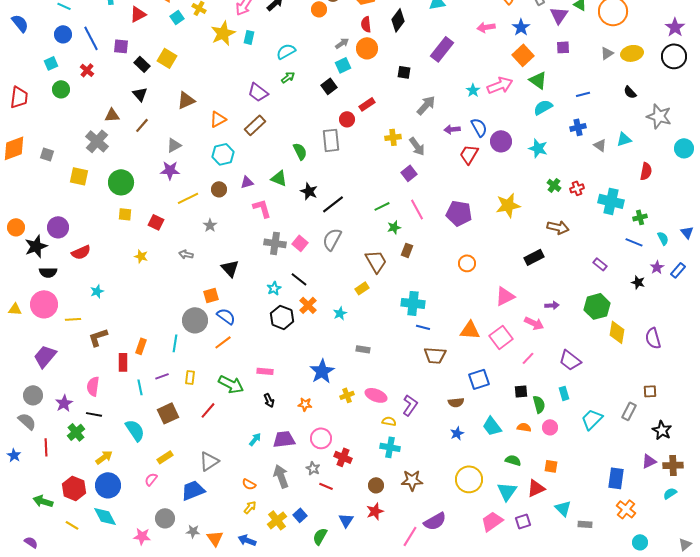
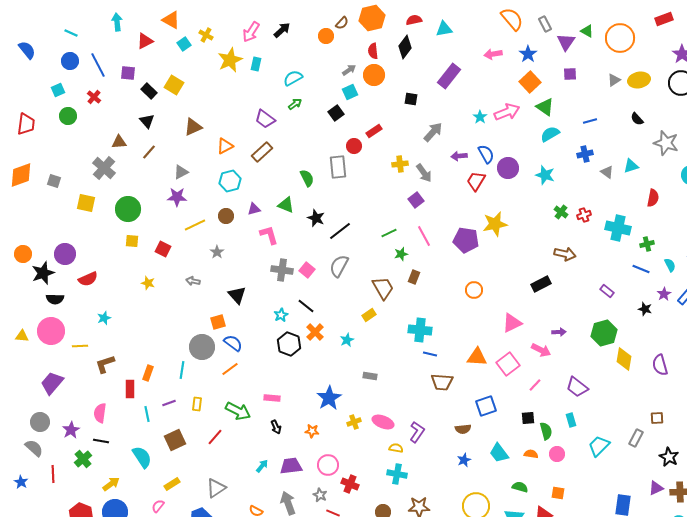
yellow star: (508, 205) -> (495, 224), moved

